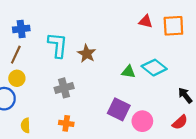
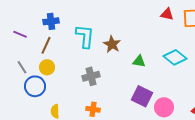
green triangle: (128, 72) -> (139, 61), moved

